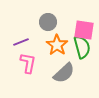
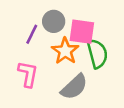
pink square: (84, 30) -> (82, 32), moved
purple line: (21, 42) -> (32, 34), moved, turned -42

